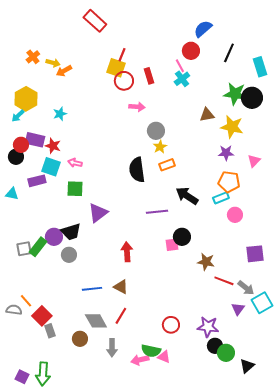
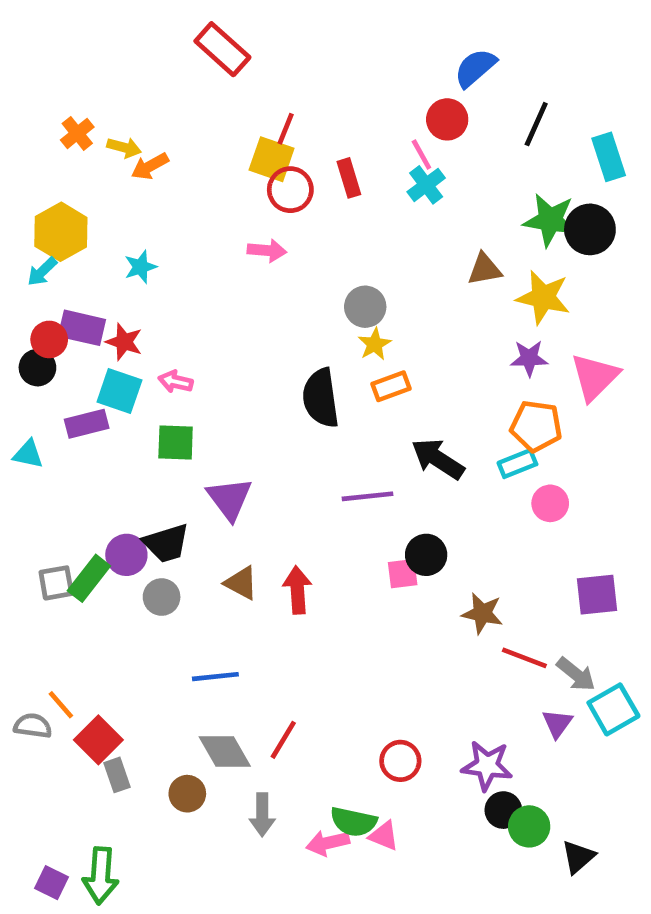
pink arrow: (137, 107) -> (267, 251), moved
pink triangle: (254, 161) -> (595, 377), size x1.6
purple triangle: (98, 213) -> (229, 499), turned -30
brown triangle: (121, 287) -> (241, 583), moved

